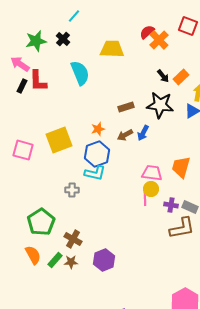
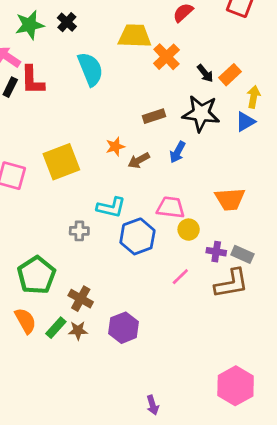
orange cross: (159, 40) -> (166, 57), moved
brown arrow: (125, 135) -> (139, 160), moved
blue hexagon: (97, 154) -> (137, 236), moved
orange trapezoid: (181, 167) -> (230, 199), turned -110
pink trapezoid: (152, 173) -> (171, 207), moved
pink line: (145, 199) -> (180, 277), moved, turned 48

